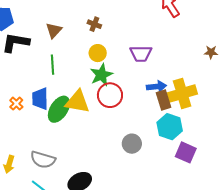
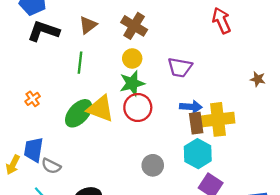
brown cross: (94, 24) -> (134, 26), size x1.6
blue trapezoid: (40, 99) -> (33, 150), moved
gray semicircle: (43, 160) -> (51, 166), size x0.7

